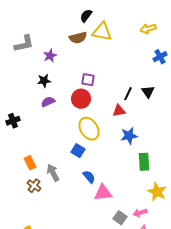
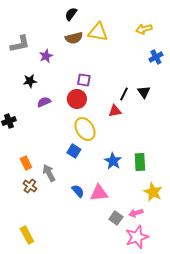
black semicircle: (86, 16) -> (71, 14), moved
black star: (44, 81) -> (30, 81), moved
blue star: (129, 136) -> (113, 161), moved, turned -30
blue semicircle: (89, 177) -> (78, 191), moved

